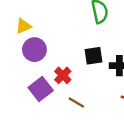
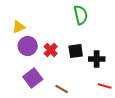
red cross: (63, 75) -> (51, 50), moved

